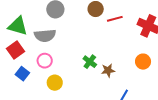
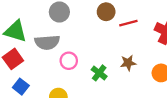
pink circle: (45, 61) -> (69, 61), moved
brown star: (108, 70) -> (128, 63), moved

